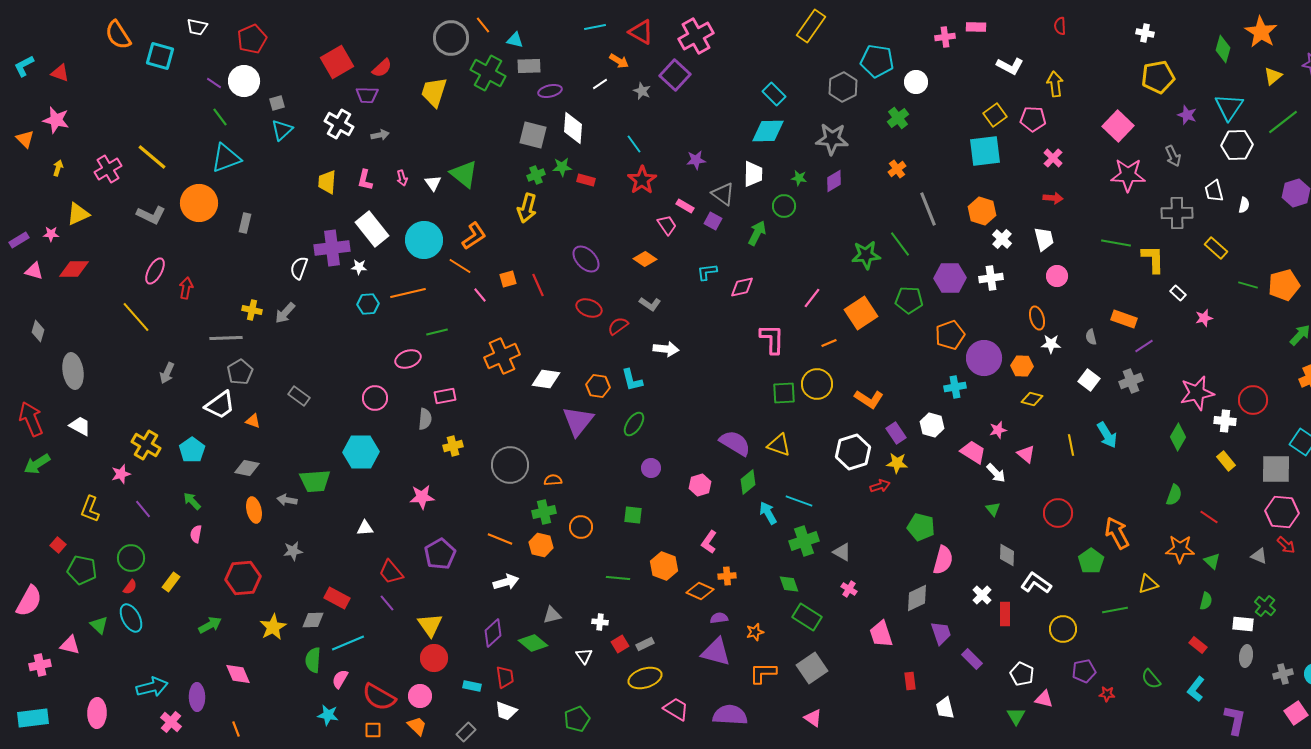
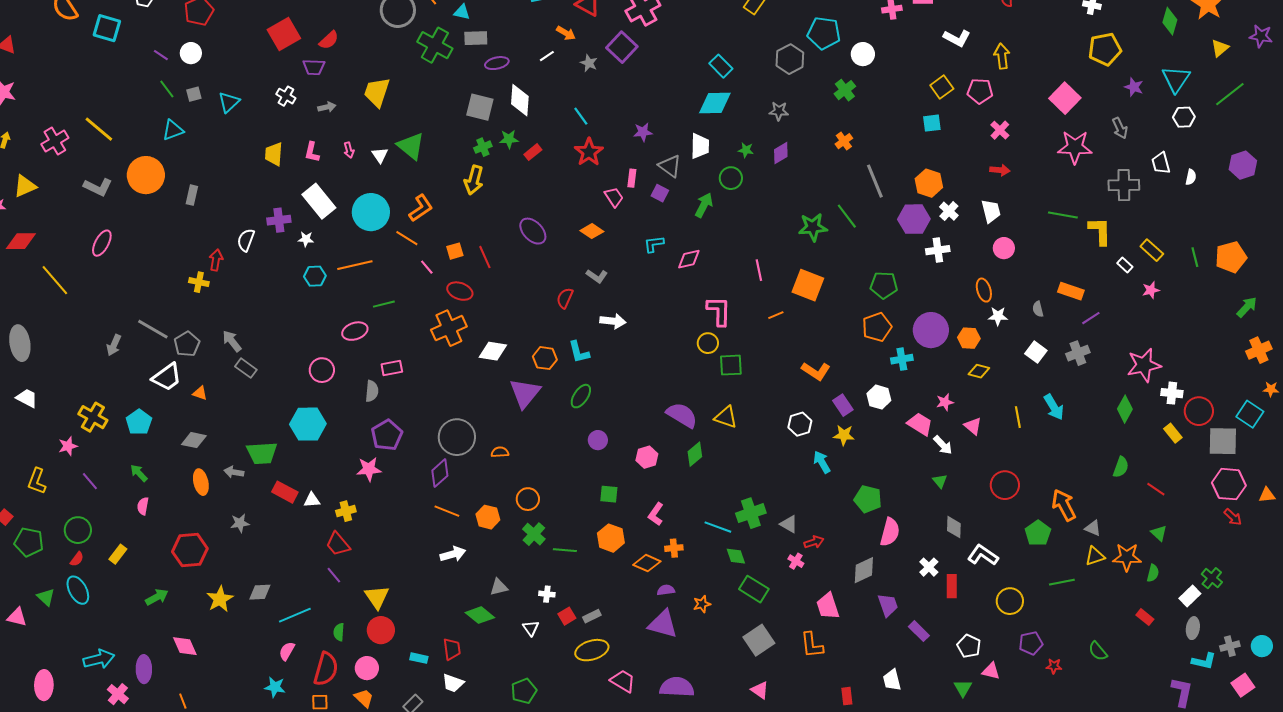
white circle: (244, 81) -> (191, 53), size x0.7
yellow trapezoid: (434, 92) -> (377, 92), moved
gray square: (277, 103) -> (194, 94), moved
white cross: (339, 124) -> (286, 96), size x0.7
gray star: (832, 139) -> (779, 111), size x0.6
white hexagon: (1237, 145) -> (1184, 117), size x0.7
cyan square: (985, 151) -> (932, 123), size x0.6
cyan triangle: (226, 158) -> (173, 130), size x0.7
red rectangle: (586, 180) -> (533, 152), turned -54
pink rectangle: (685, 206) -> (632, 178), turned 66
purple cross: (332, 248) -> (279, 220), size x0.7
yellow rectangle: (1216, 248) -> (1152, 250), moved
purple hexagon: (950, 278) -> (914, 219), moved
green line: (1248, 285) -> (1195, 257), turned 60
red arrow: (186, 288) -> (216, 260), moved
pink line: (812, 298) -> (759, 270), turned -50
green pentagon: (909, 300) -> (884, 285), moved
red ellipse: (589, 308) -> (460, 291), moved
gray arrow: (285, 313) -> (232, 341), moved, turned 100
orange square: (861, 313) -> (808, 285), turned -36
yellow line: (136, 317) -> (55, 280), moved
red semicircle: (618, 326) -> (565, 298), turned -30
orange pentagon: (950, 335) -> (877, 327), moved
gray line: (226, 338) -> (153, 329), moved, turned 32
yellow circle: (817, 384) -> (708, 343), moved, size x0.7
red circle: (1253, 400) -> (1199, 411), moved
yellow cross: (453, 446) -> (346, 511), moved
white hexagon: (853, 452) -> (800, 424), size x0.7
red arrow: (880, 486) -> (814, 542), moved
cyan line: (799, 501) -> (718, 527), moved
green cross: (544, 512) -> (534, 534), moved, turned -35
cyan arrow: (768, 513) -> (822, 462), moved
green square: (633, 515) -> (609, 494), moved
orange star: (1180, 549) -> (1127, 557), moved
purple pentagon: (440, 554) -> (387, 435), moved
gray triangle: (1259, 556) -> (1093, 528), moved
red rectangle: (337, 598) -> (285, 492), moved
white rectangle: (1243, 624) -> (1190, 596), turned -50
purple diamond: (493, 633) -> (440, 473), moved
green semicircle: (313, 660) -> (339, 632), moved, size x0.7
orange L-shape: (763, 673) -> (812, 645), moved, turned -96
red rectangle: (910, 681) -> (847, 696), moved
cyan L-shape: (1196, 689) -> (1204, 661), moved, turned -115
red semicircle: (379, 697) -> (326, 669), turned -104

